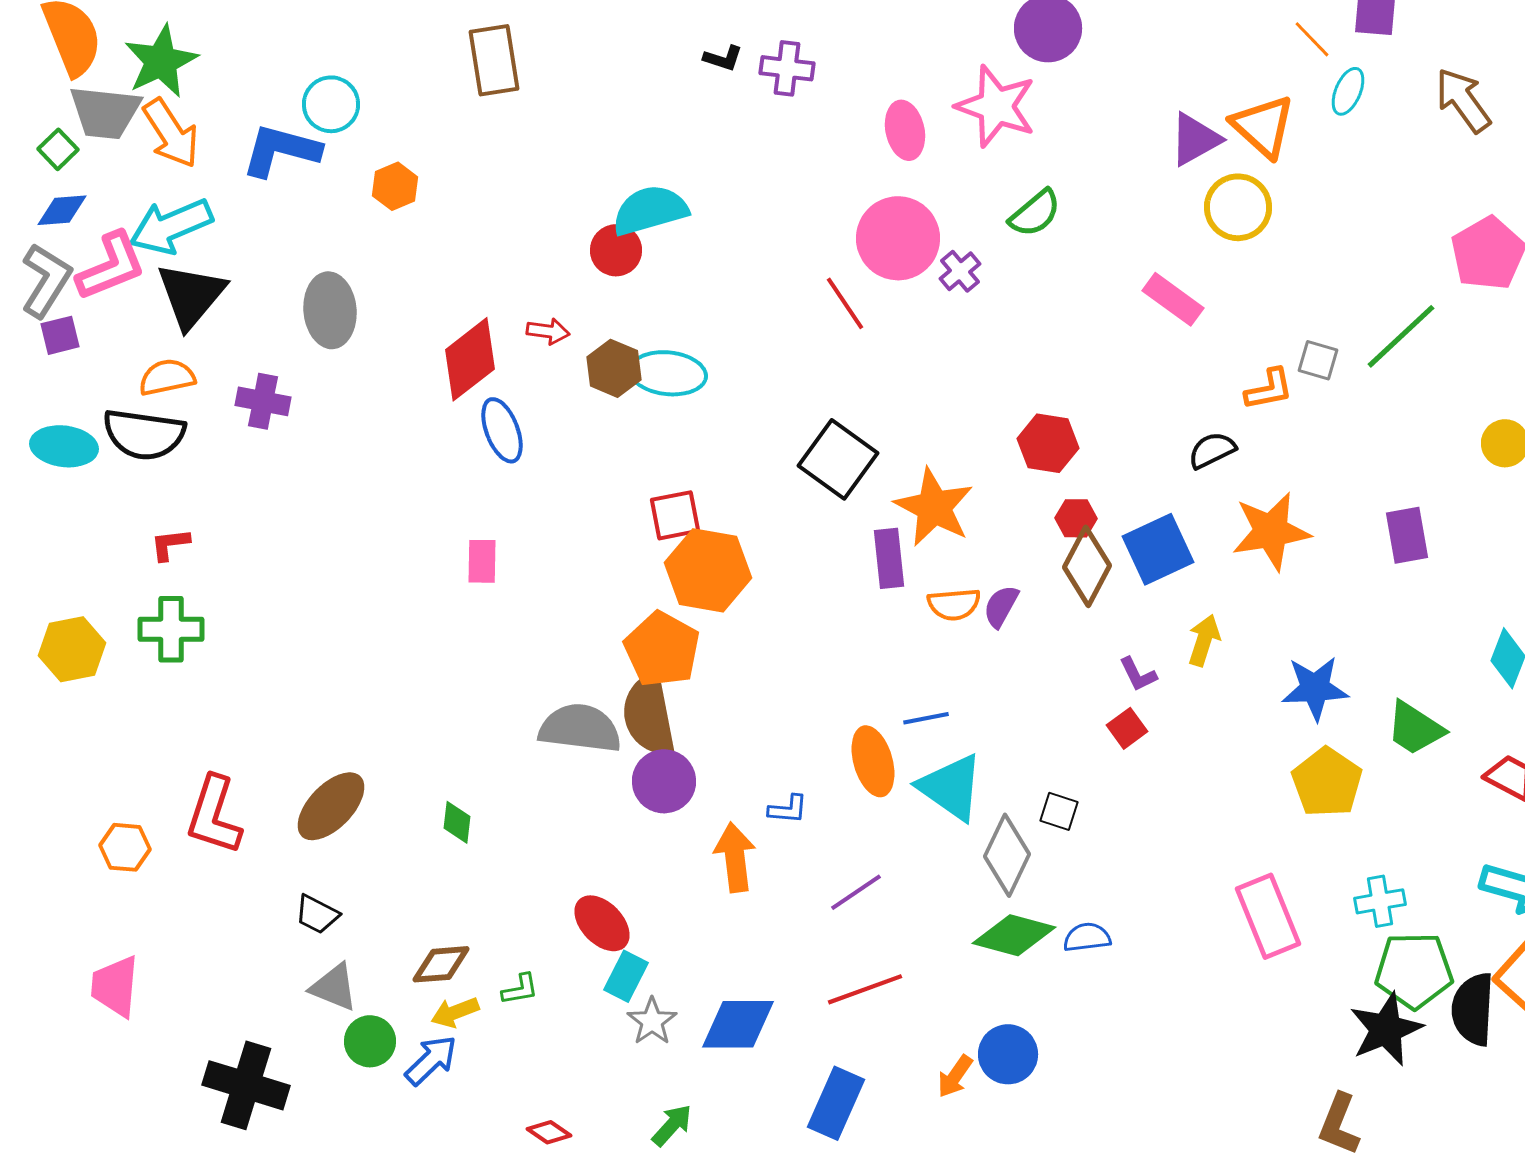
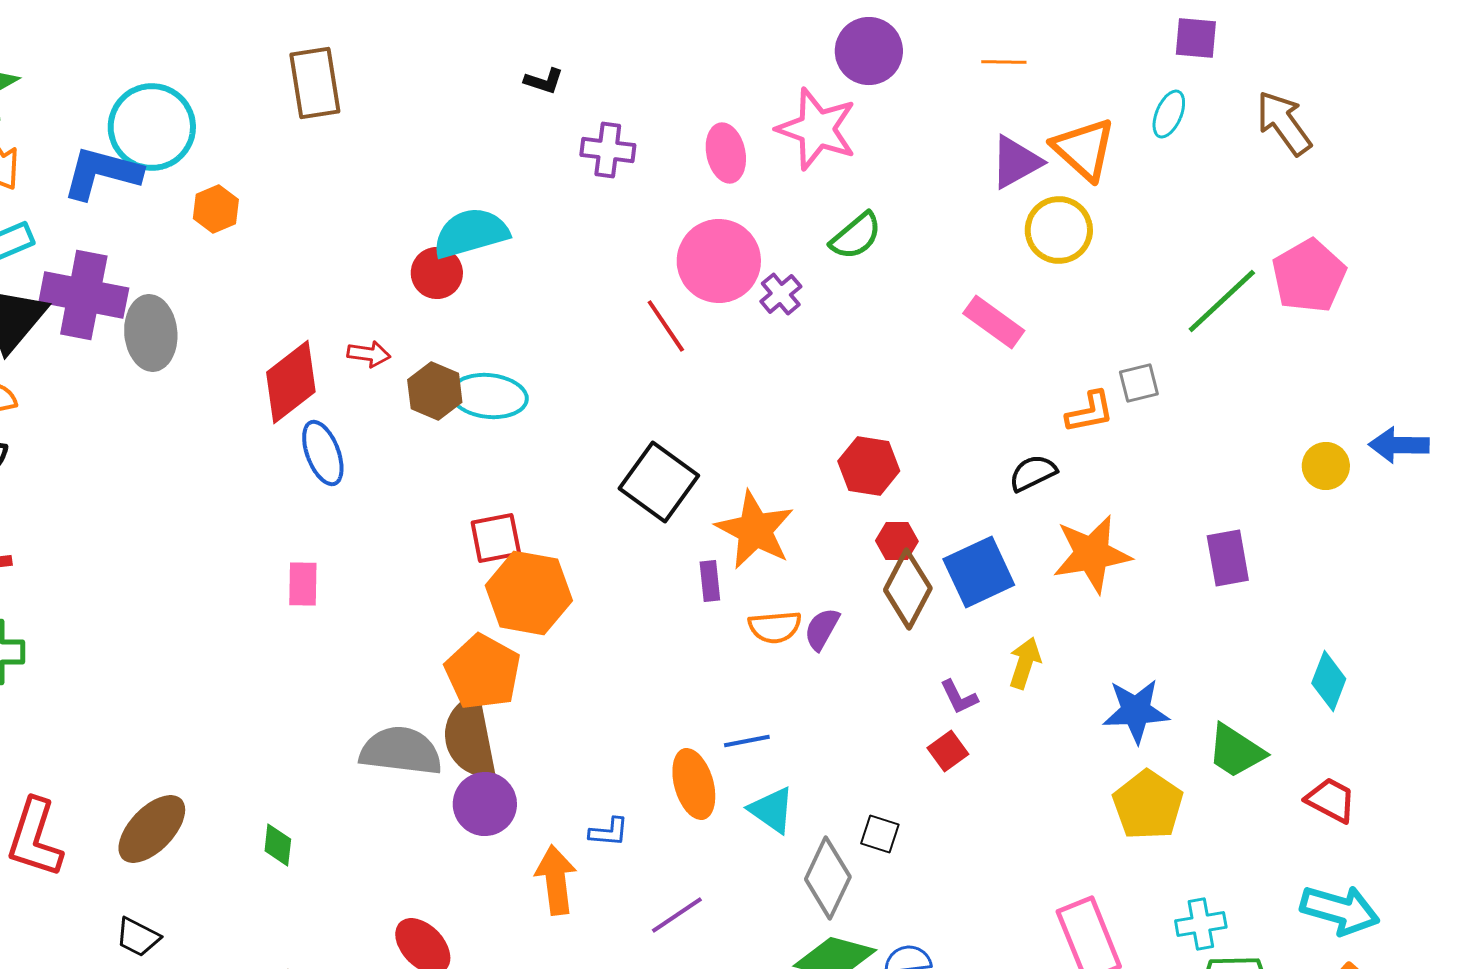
orange line: (1312, 39) -> (1004, 62), moved, turned -45
purple cross: (787, 68) -> (608, 150), moved
cyan circle: (331, 104) -> (152, 127), size x1.5
green line: (1401, 336) -> (1222, 301), moved
gray square: (1318, 360) -> (1139, 383), turned -30
purple cross: (263, 401) -> (84, 295), moved, size x1.6
purple rectangle: (889, 558) -> (710, 581), size x0.7
cyan triangle: (951, 787) -> (772, 810), size x0.7

